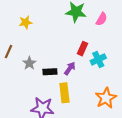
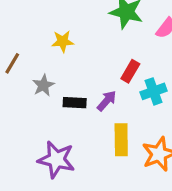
yellow star: (26, 22) -> (63, 41), moved
yellow rectangle: (64, 93) -> (121, 140), moved

